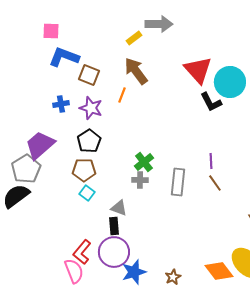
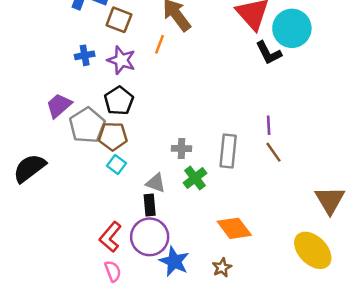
purple trapezoid: (40, 145) -> (59, 106), size x0.7
green cross: (144, 162) -> (195, 178), moved
gray pentagon: (26, 169) -> (87, 125), moved
pink semicircle: (74, 271) -> (113, 271), moved, size x0.7
orange diamond: (219, 271) -> (234, 228), moved
blue star: (134, 272) -> (174, 261), turned -30

